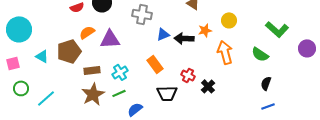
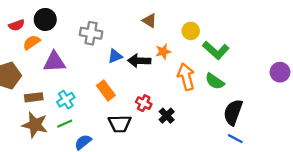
yellow circle: (229, 20) -> (191, 31), moved
green L-shape: (277, 29) -> (216, 50), moved
orange semicircle: (87, 32) -> (31, 42), moved
green semicircle: (260, 54) -> (215, 81), moved
black semicircle: (266, 83) -> (233, 112), size x1.6
brown star: (93, 94) -> (35, 125), turned -30
blue line: (268, 106) -> (235, 139), turned 48

